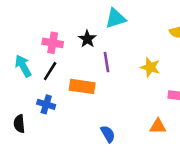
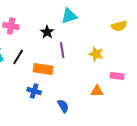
pink cross: (53, 43) -> (11, 26), moved
blue cross: (46, 104) -> (34, 91), moved
orange triangle: (158, 126) -> (97, 91), moved

